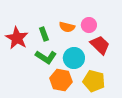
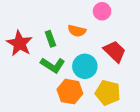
pink circle: (89, 25) -> (102, 11), moved

